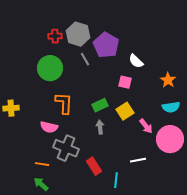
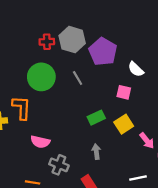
gray line: (85, 59) -> (78, 78), moved
orange L-shape: (64, 103) -> (22, 108), moved
gray arrow: (100, 127) -> (96, 152), moved
gray cross: (66, 148) -> (59, 165), size x0.7

